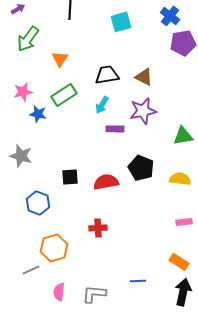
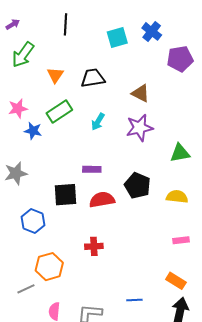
blue cross: (170, 16) -> (152, 31), moved
black trapezoid: (107, 75) -> (93, 78), moved
purple rectangle: (115, 129) -> (92, 169), moved
gray star: (21, 156) -> (16, 173), turned -30
black square: (70, 177) -> (65, 195), size x1.4

